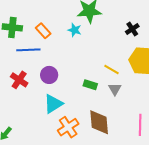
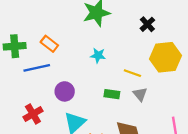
cyan star: (75, 30) -> (98, 55), moved
red cross: (19, 80) -> (33, 114), moved, turned 36

